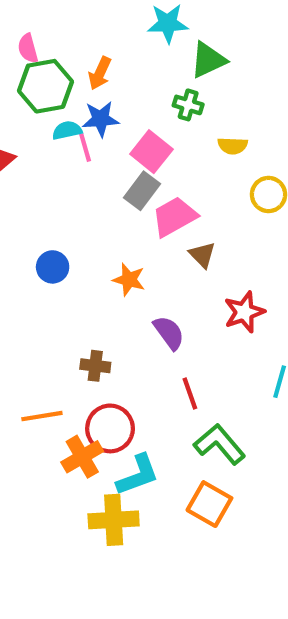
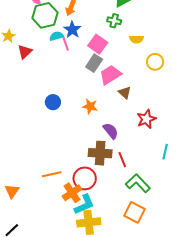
blue star: (101, 119) -> (72, 30), turned -30
brown cross: (95, 366) -> (100, 153), moved, size x1.6
cyan L-shape: (138, 475) -> (84, 204), moved

